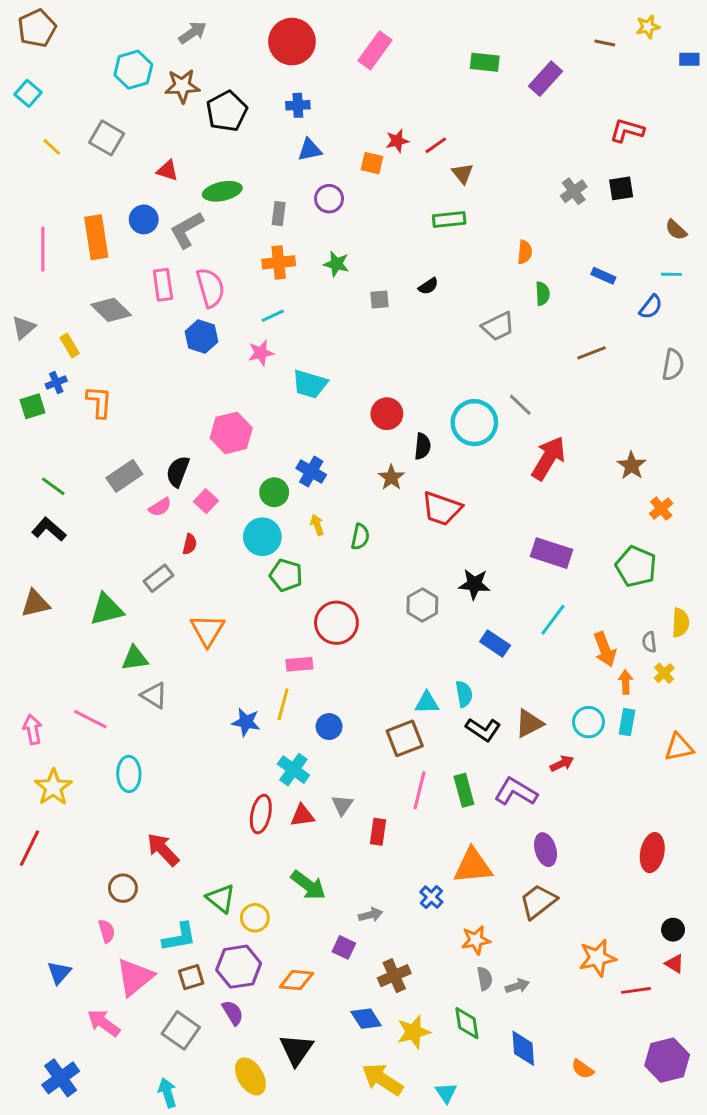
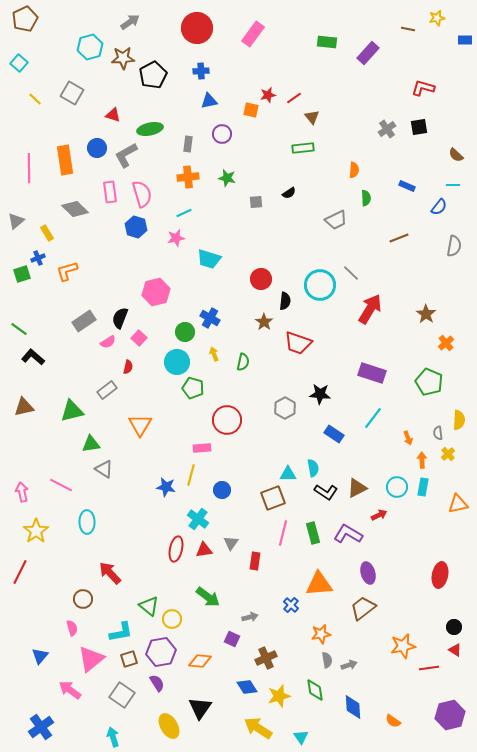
orange L-shape: (99, 402) -> (67, 271), turned -110
green line: (53, 486) -> (19, 329), moved
orange arrow: (605, 649) -> (408, 438), size x0.6

